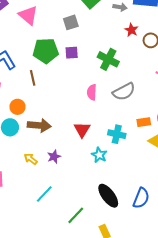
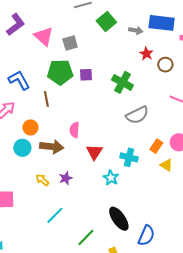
gray square: (71, 22) -> (70, 43), moved
pink semicircle: (92, 92) -> (74, 130), moved
orange rectangle: (144, 122) -> (156, 146), turned -48
blue semicircle: (141, 198) -> (146, 236), moved

